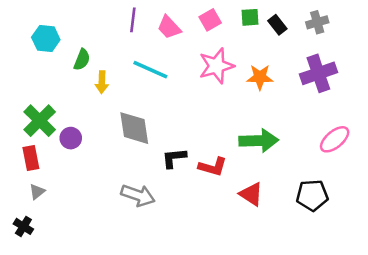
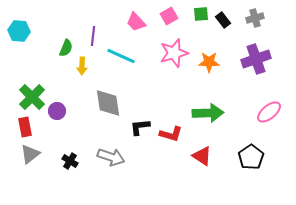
purple line: (133, 20) -> (93, 36), moved
cyan hexagon: (46, 39) -> (19, 31), moved
gray triangle: (37, 192) -> (30, 154), size x1.5
black pentagon: (312, 195) -> (251, 157), turned -30
black cross: (23, 226) -> (70, 161), moved

